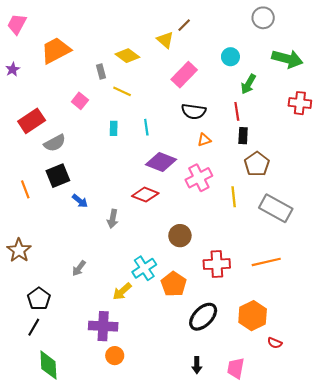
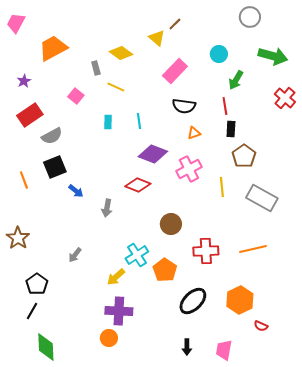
purple star: (13, 69) -> (24, 81), moved
red cross: (300, 103) -> (285, 98), turned 35
purple cross: (103, 326) -> (119, 311), moved

